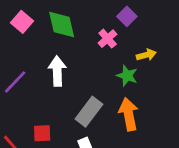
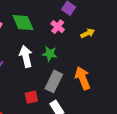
green star: (127, 76) -> (50, 54), moved
red square: (42, 133) -> (31, 97), moved

